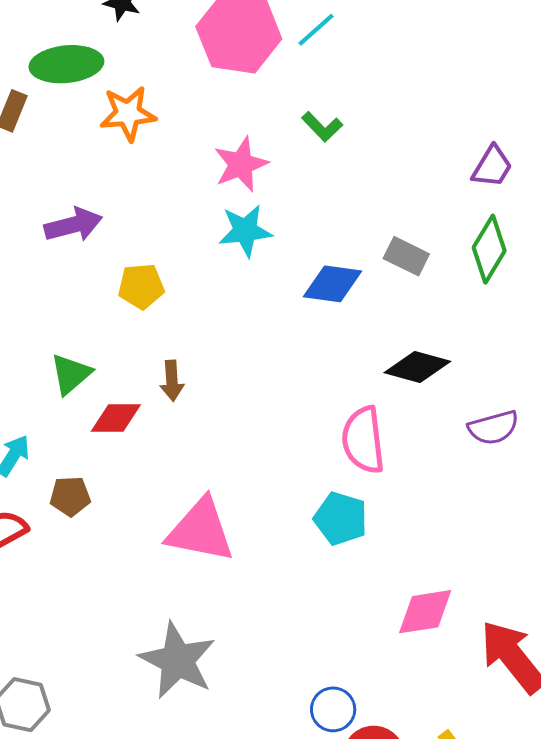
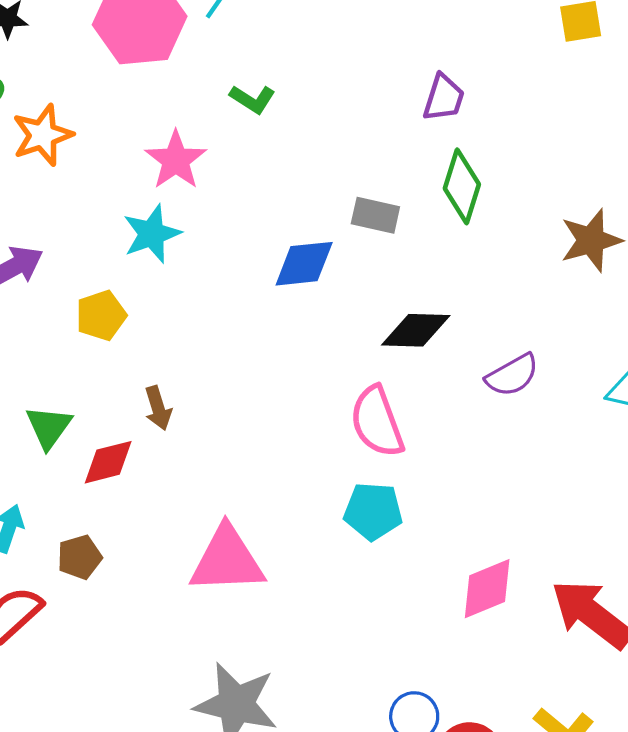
cyan star: (245, 231) -> (152, 234), moved

